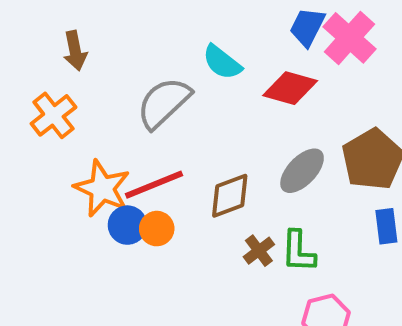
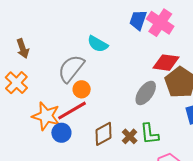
red diamond: (290, 88) -> (166, 63), moved
brown diamond: (230, 196) -> (103, 134), moved
orange circle: (157, 229) -> (82, 89), moved

